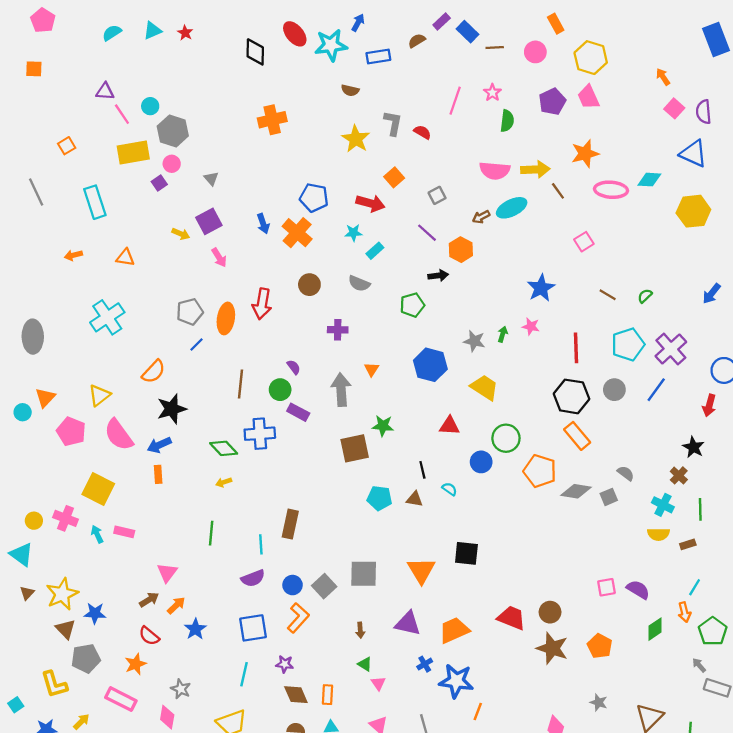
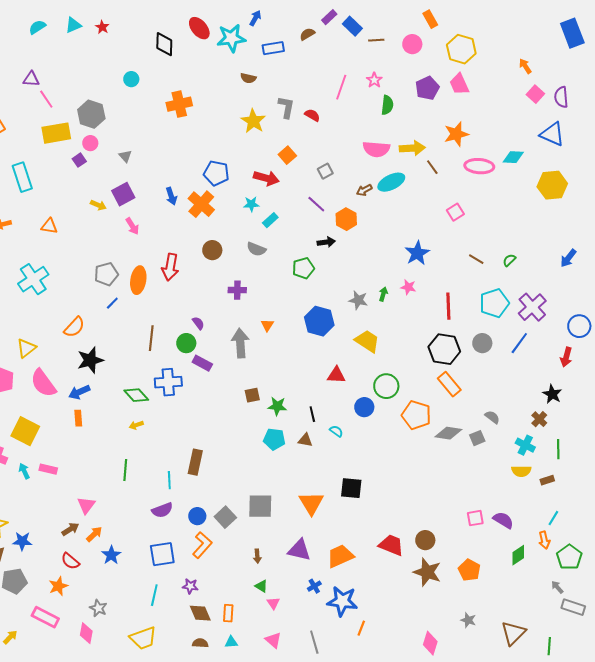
cyan circle: (150, 106) -> (131, 79), moved
green star: (383, 426) -> (277, 406), moved
brown square: (355, 448) -> (252, 395), size x0.6

